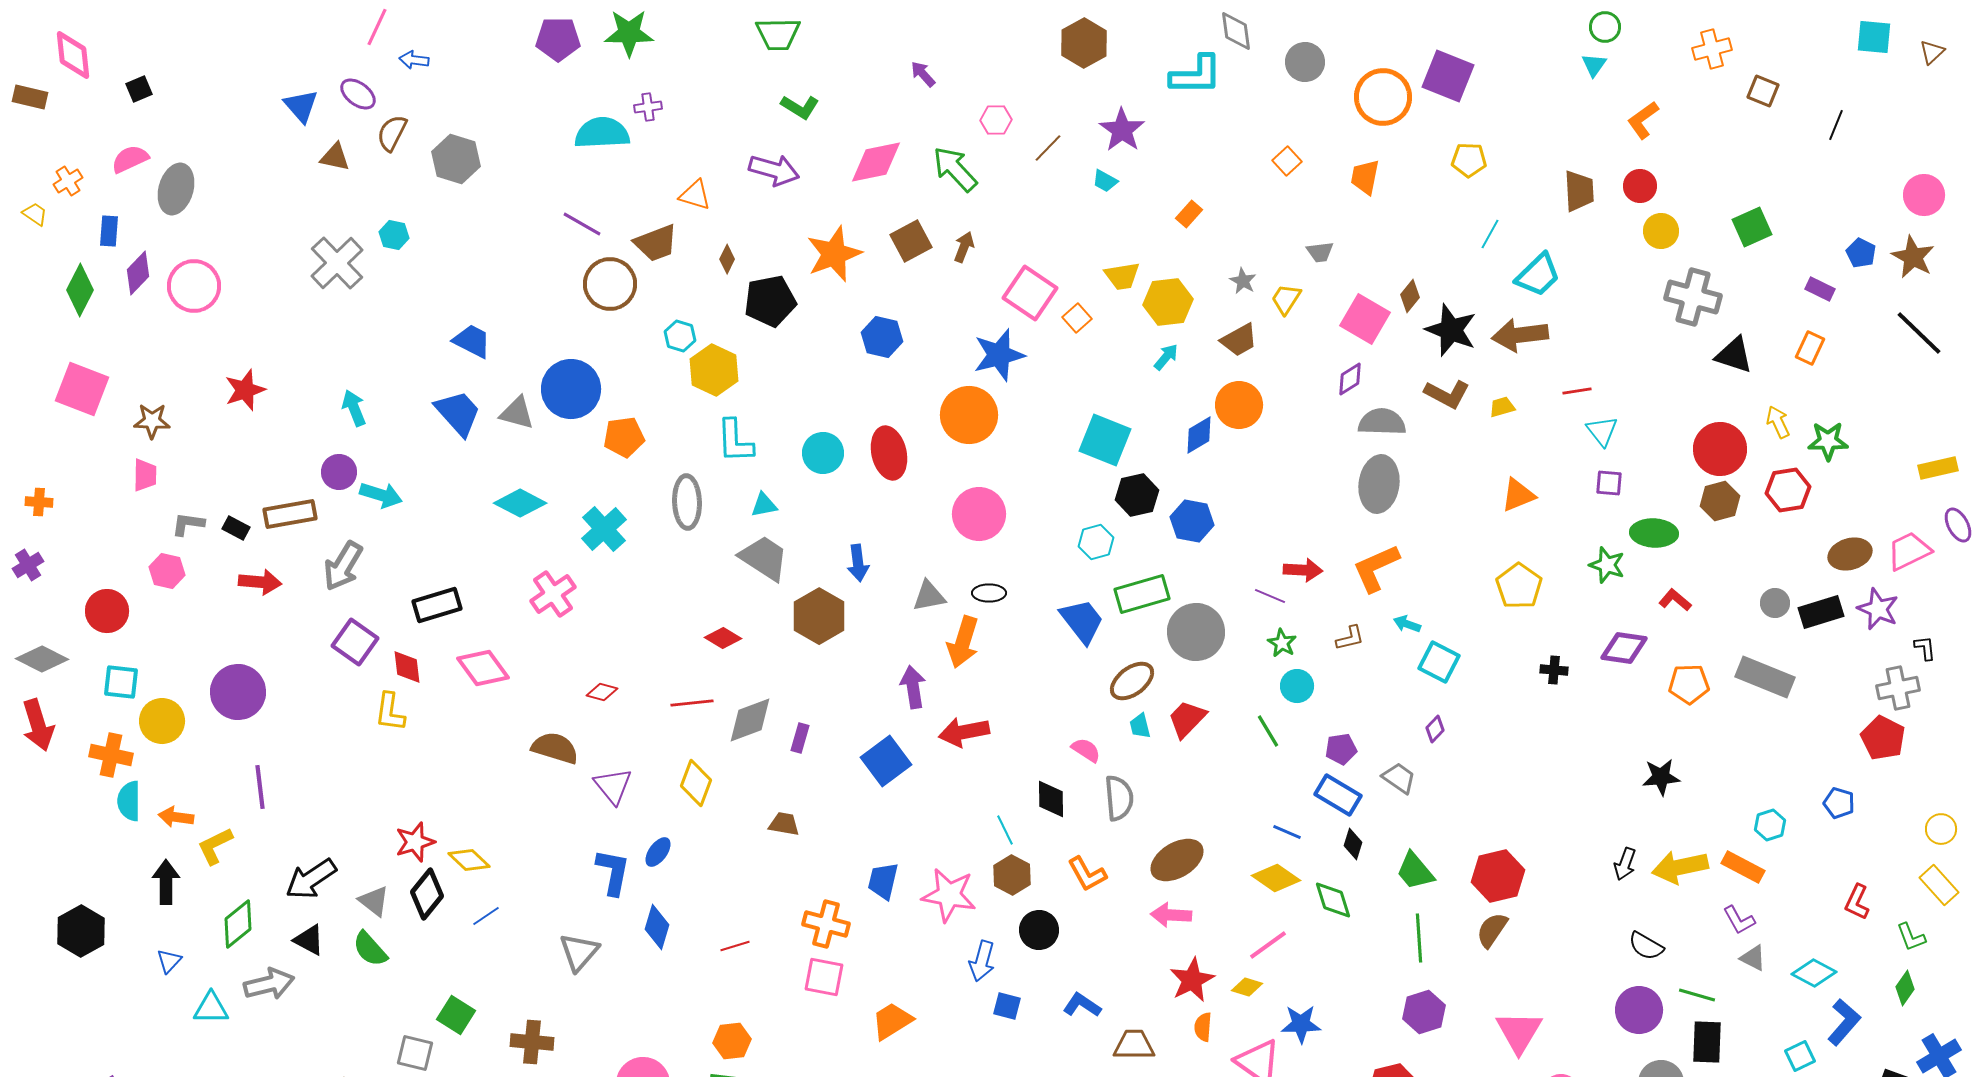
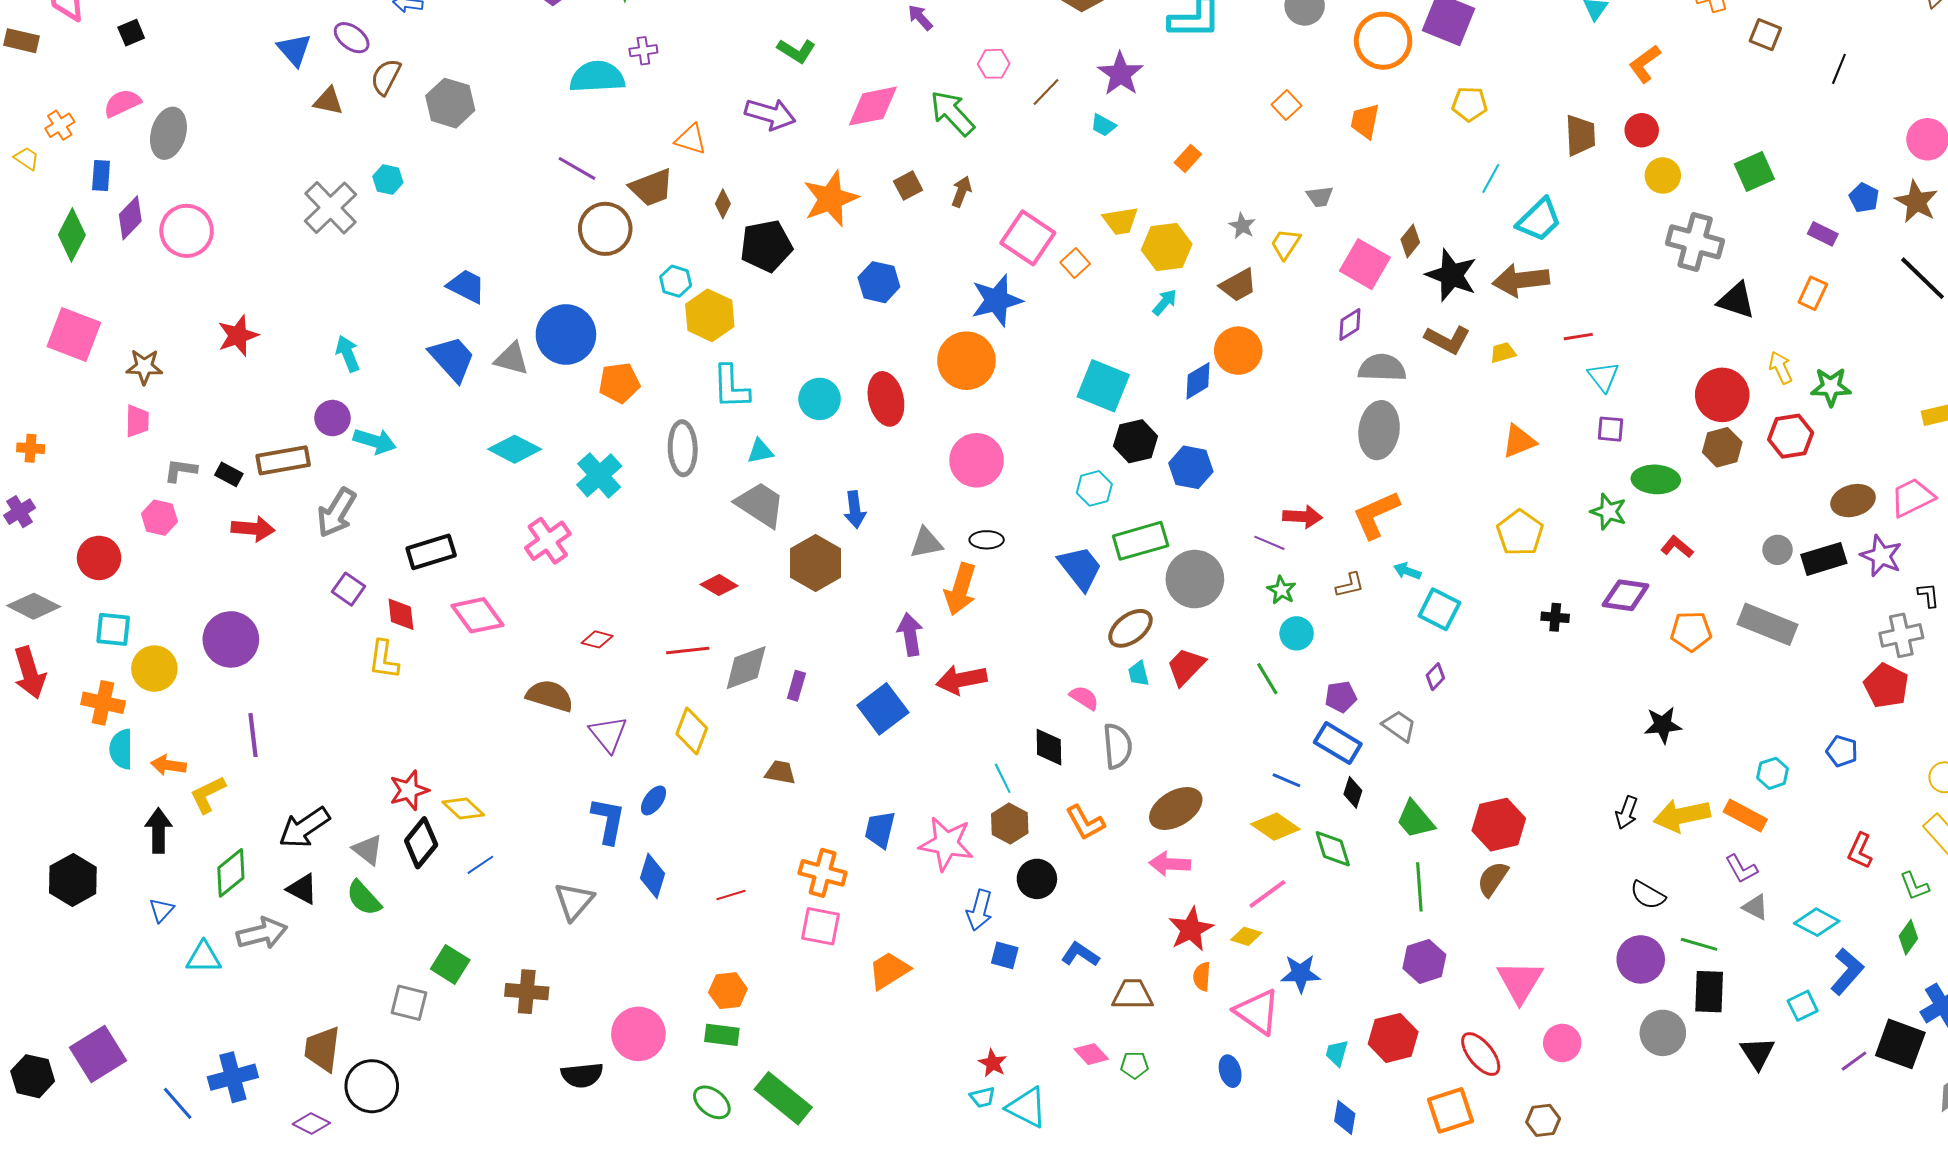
brown square: (911, 241) -> (908, 186), size x0.7
purple square: (355, 642) -> (349, 589), size x0.7

